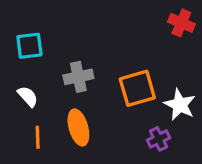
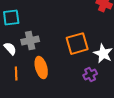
gray cross: (78, 77) -> (30, 41), moved

